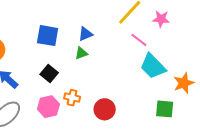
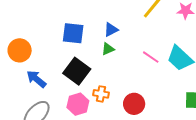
pink line: (139, 40) -> (151, 57), moved
black square: (49, 73) -> (77, 71), size x1.5

